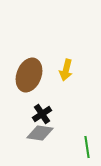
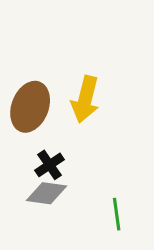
yellow arrow: (66, 70) -> (85, 99), size x1.4

